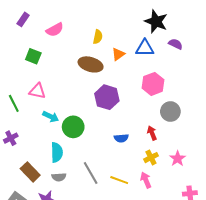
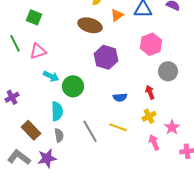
pink triangle: (37, 91) -> (38, 51), turned -30
green line: (14, 103) -> (15, 43), moved
pink star: (178, 159) -> (172, 127), moved
gray semicircle: (59, 177) -> (59, 135), turned -96
yellow line: (119, 180) -> (118, 127), moved
pink arrow: (146, 180) -> (154, 142), moved

